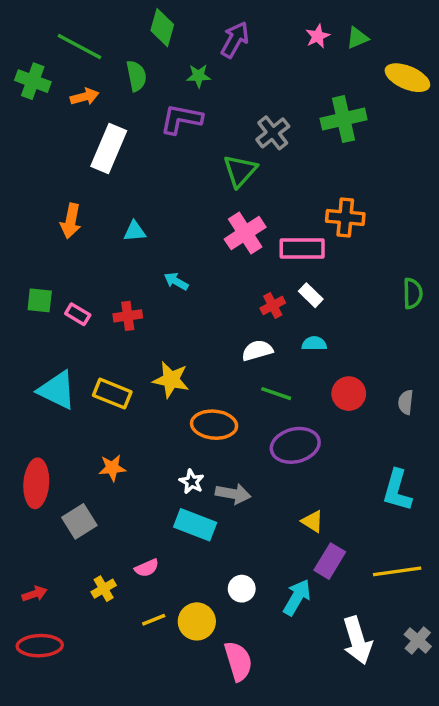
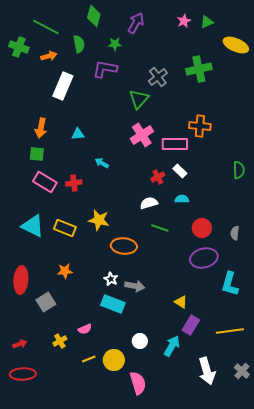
green square: (40, 300) -> (37, 154), moved
pink rectangle: (78, 314) -> (45, 182), size x1.6
purple ellipse: (295, 445) -> (204, 258), moved

